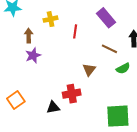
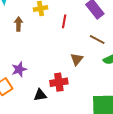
purple star: (33, 55) -> (19, 69), moved

